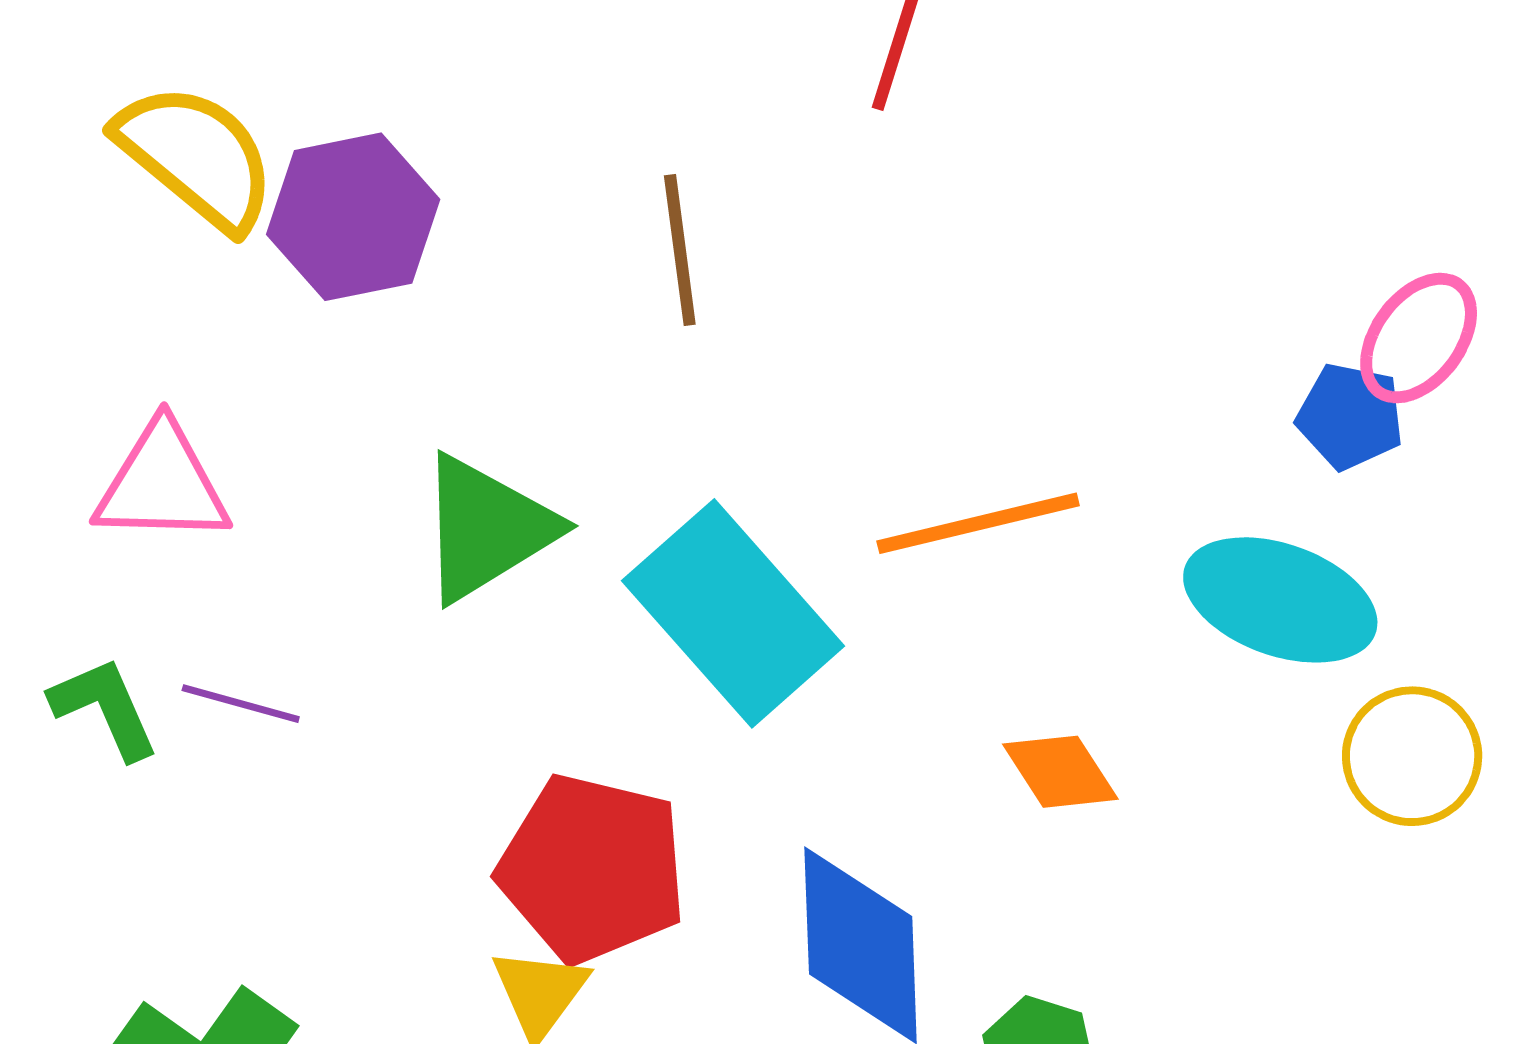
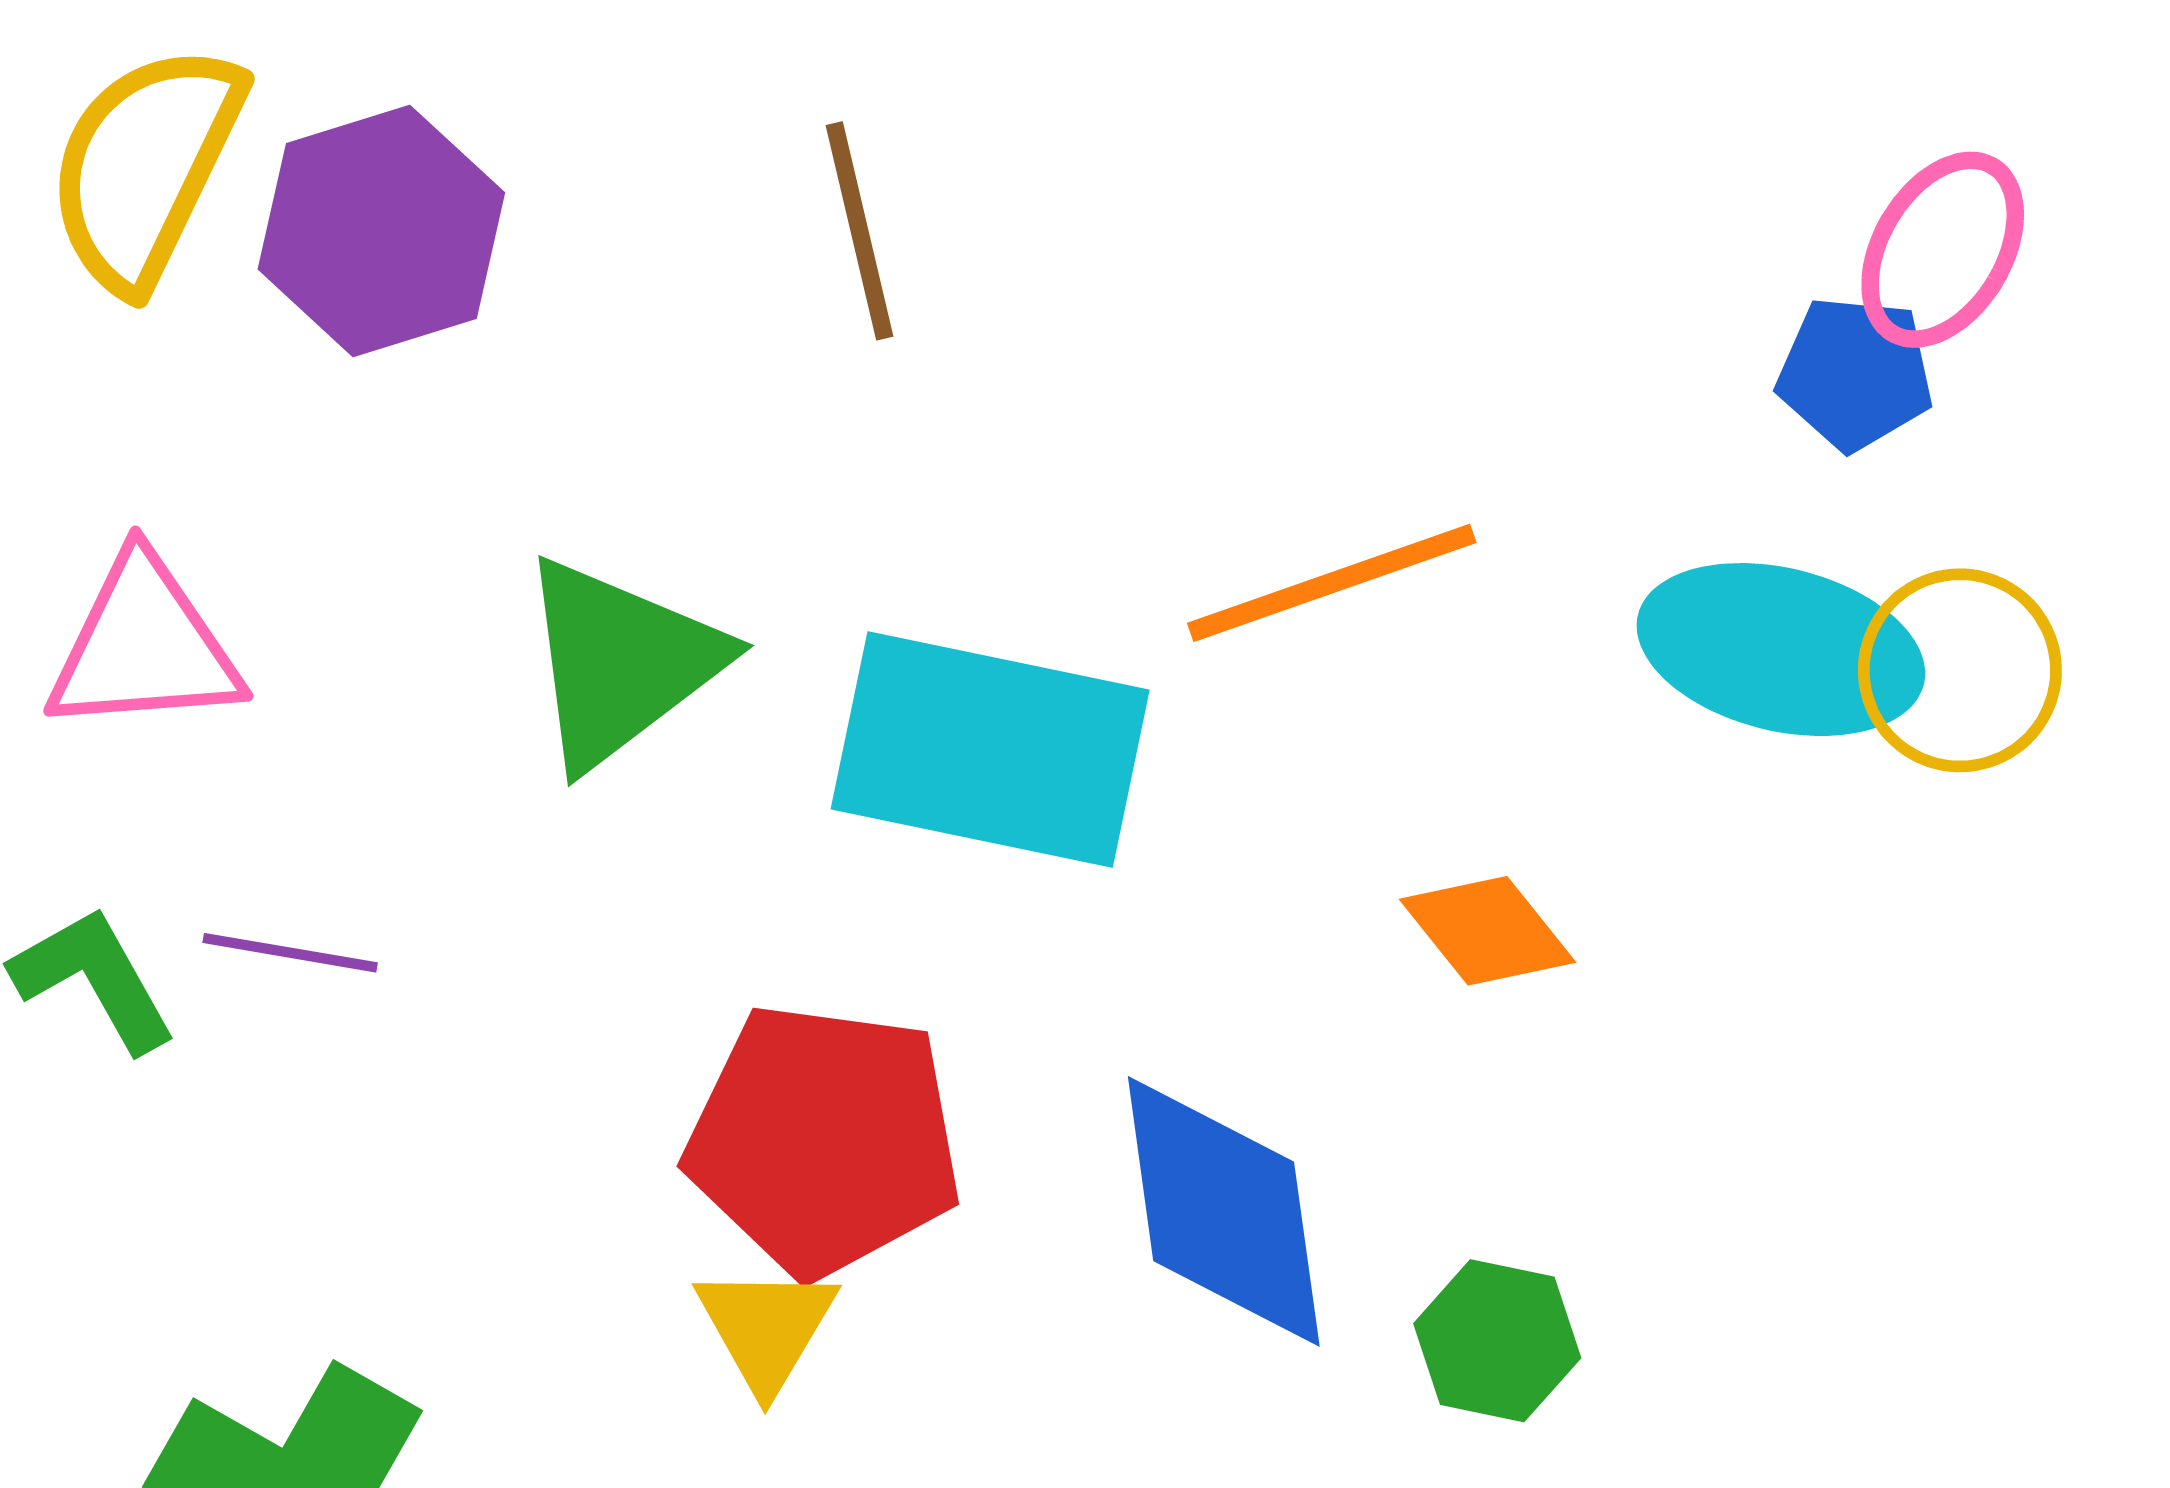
yellow semicircle: (196, 156) -> (145, 166), turned -98
cyan rectangle: (733, 613) -> (990, 749), turned -31
yellow circle: (1412, 756) -> (1960, 670), moved

